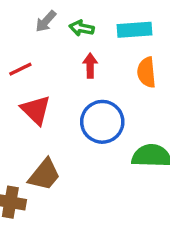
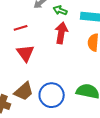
red arrow: (90, 66) -> (61, 33), size x1.5
blue circle: (102, 122) -> (52, 95), moved

